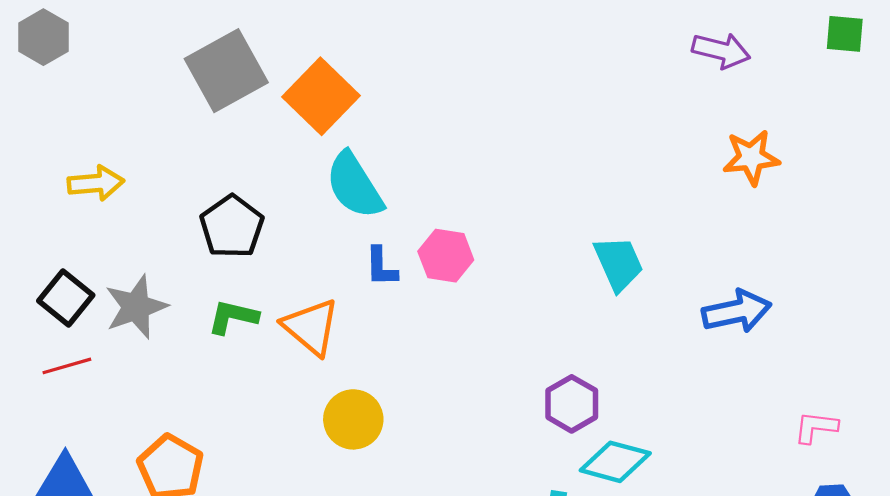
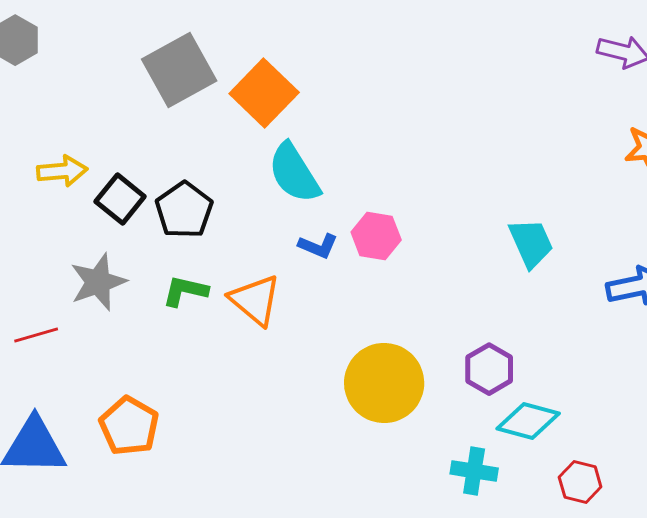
blue L-shape: (381, 267) -> (318, 246), turned -66
black square: (66, 298) -> (120, 199), moved
yellow circle: (353, 419) -> (384, 383), moved, size x1.5

